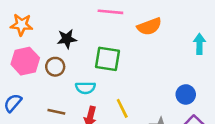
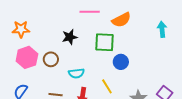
black star: (67, 39) -> (70, 37), moved
green square: (108, 59) -> (105, 42), moved
blue circle: (186, 94) -> (121, 62), moved

